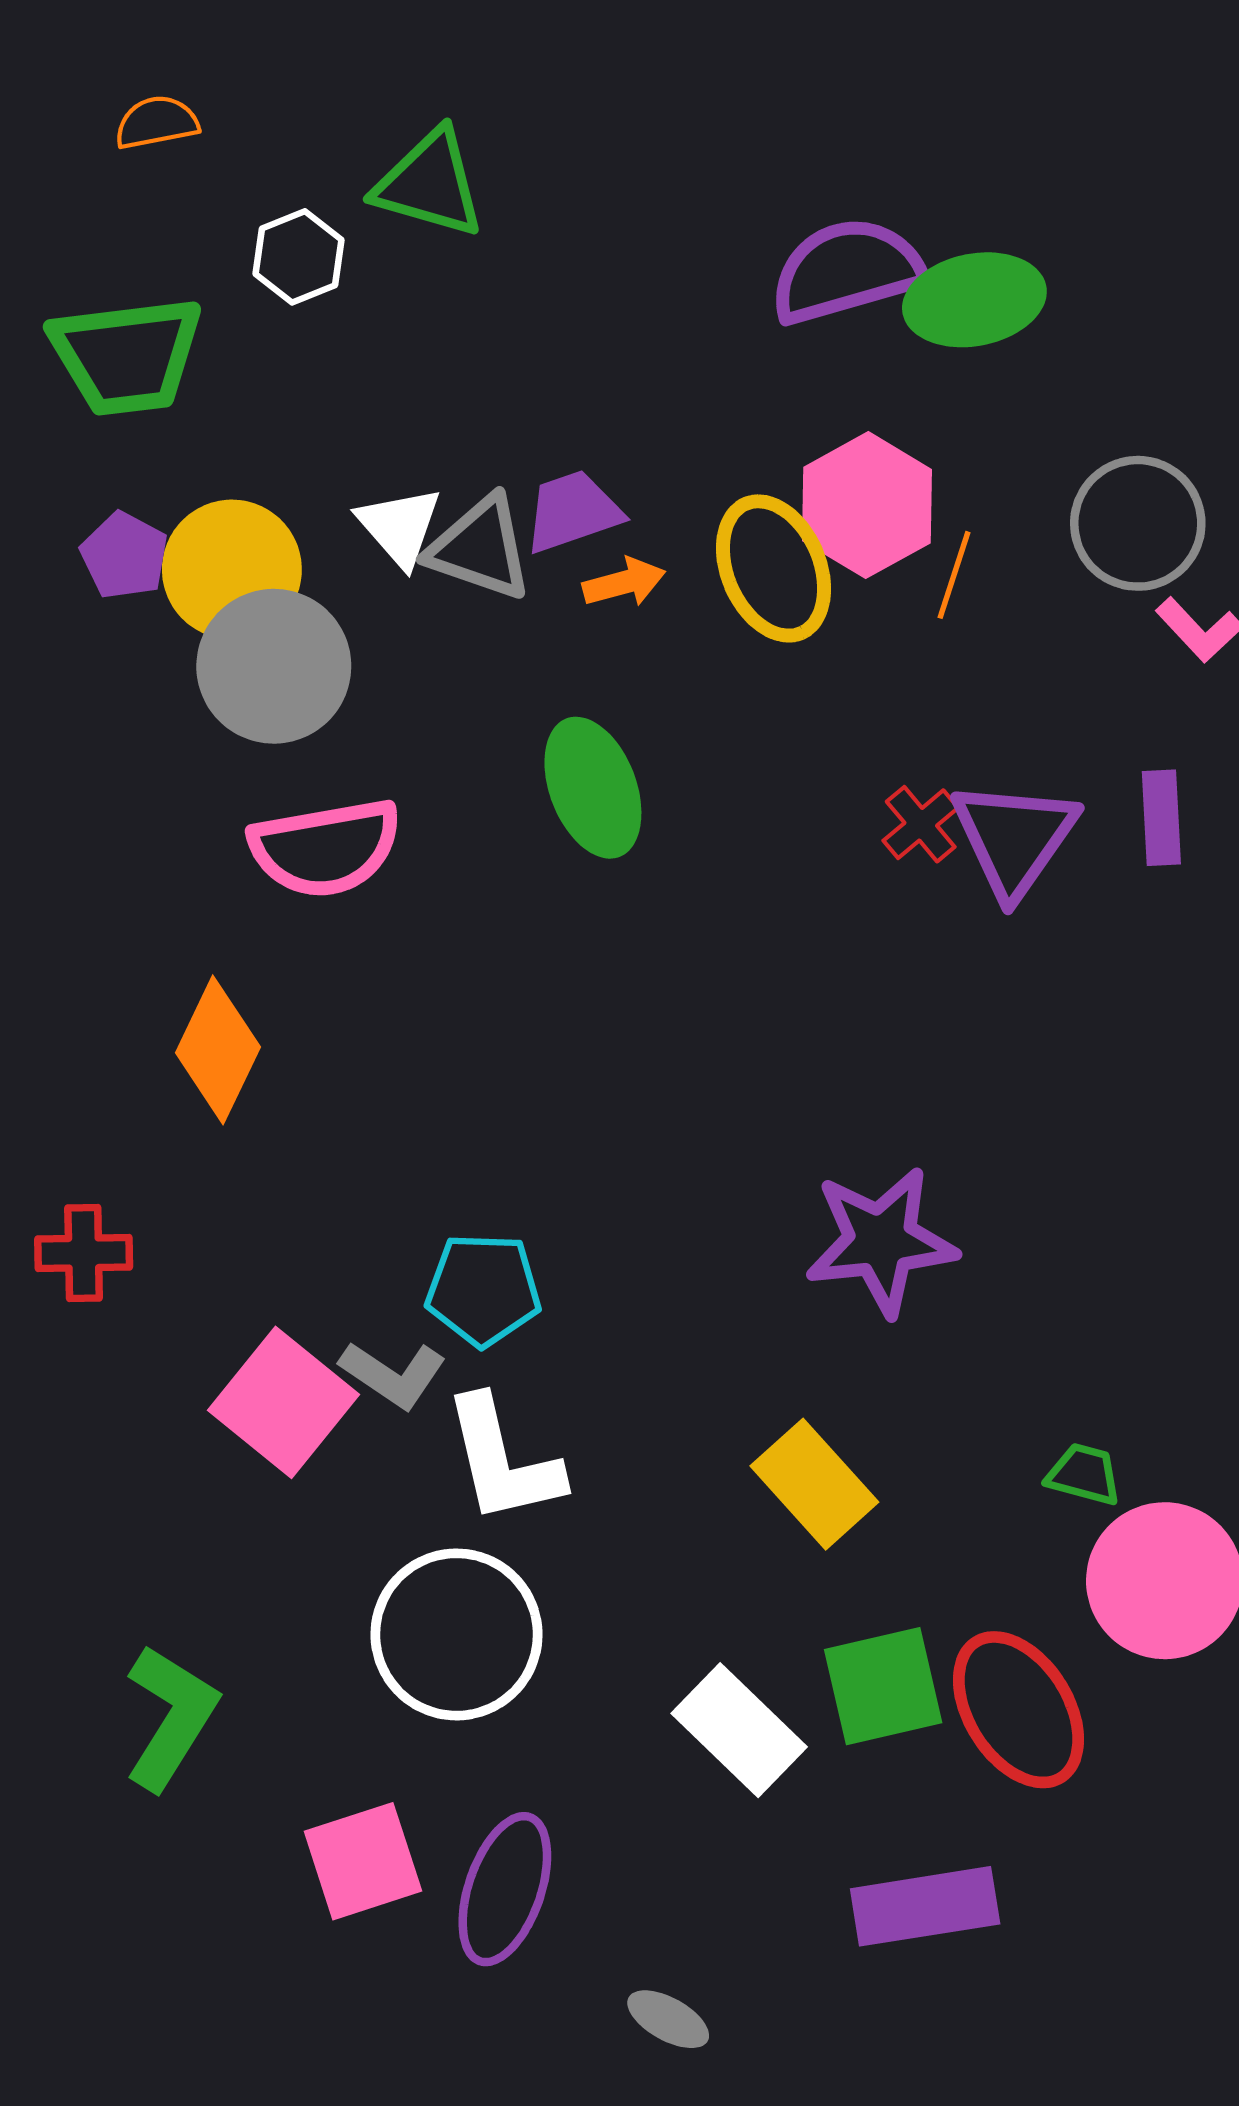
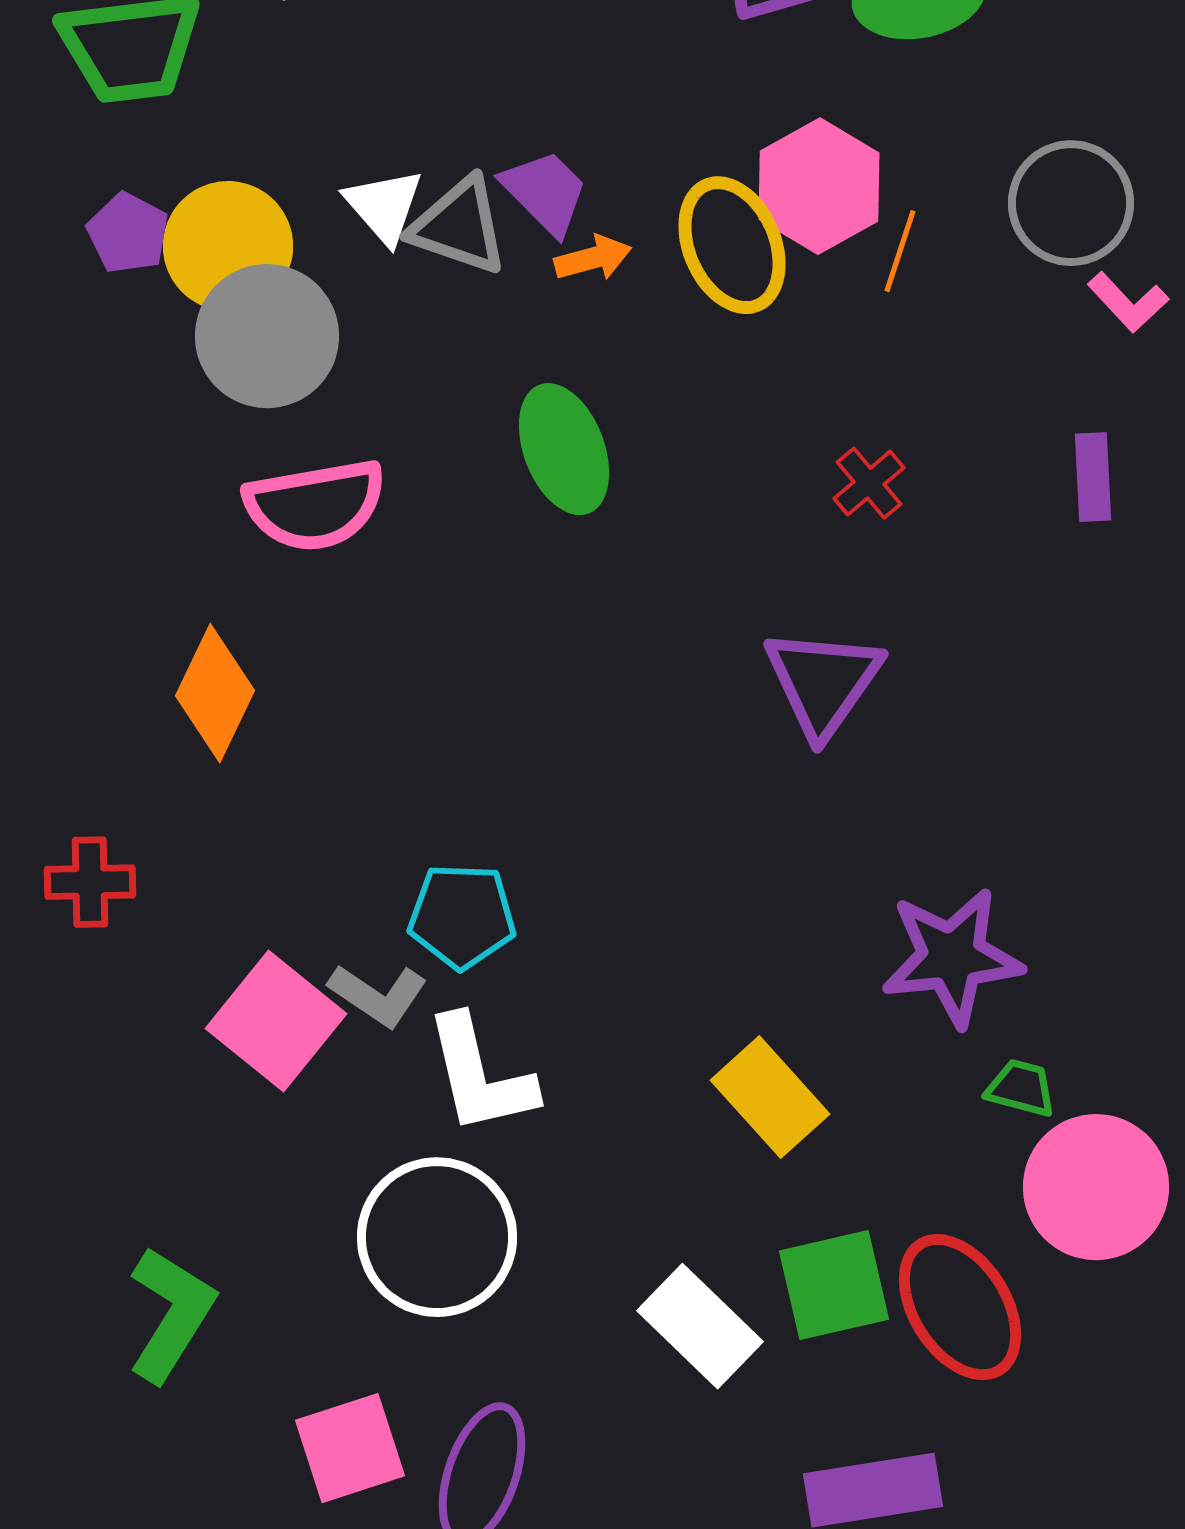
purple trapezoid: (573, 512) -> (545, 192), turned 64
purple triangle: (1014, 838) -> (823, 682), moved
purple star: (881, 1241) -> (952, 957), moved

